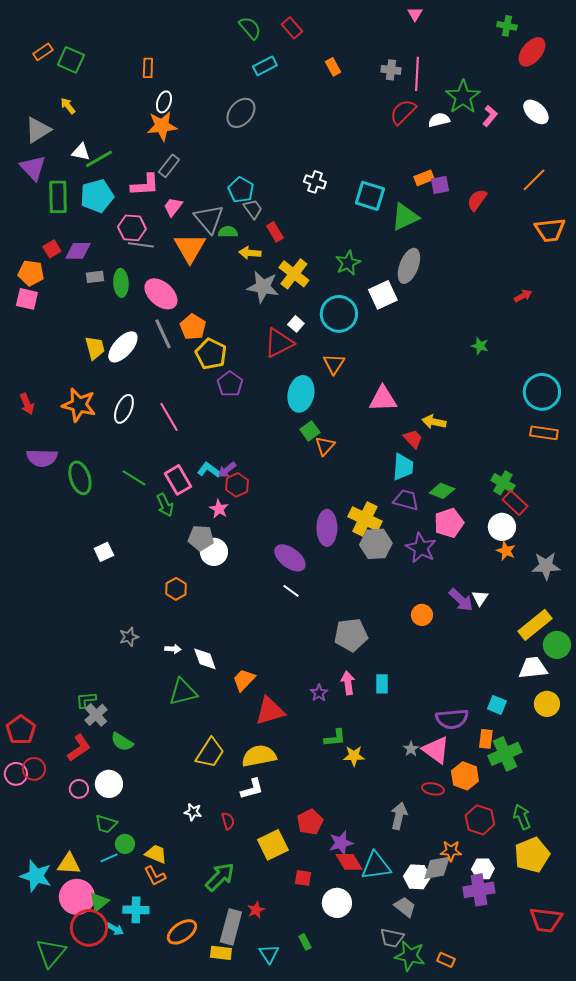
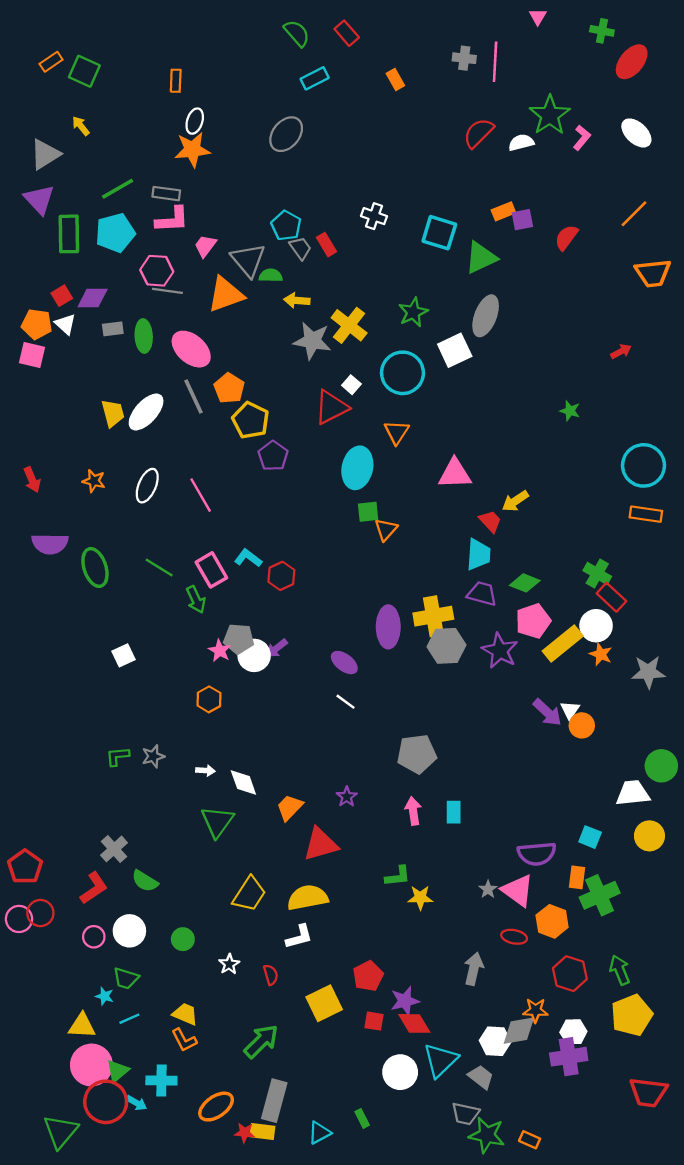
pink triangle: (415, 14) -> (538, 17), moved
gray cross: (391, 70) -> (464, 58), moved
pink line: (417, 74) -> (495, 62), moved
white triangle: (81, 152) -> (65, 324), moved, turned 30
gray rectangle: (169, 166) -> (166, 194), moved, turned 60
red rectangle: (275, 232) -> (327, 245), moved
orange triangle: (190, 248) -> (226, 294), turned 40
orange star: (79, 405) -> (94, 481), size x0.6
yellow arrow: (434, 422) -> (515, 501), turned -45
green square: (310, 431) -> (368, 512), turned 30
purple arrow: (227, 470) -> (277, 648), moved
pink star: (219, 509) -> (220, 651), moved
yellow cross: (365, 519) -> (433, 616), turned -36
purple ellipse: (290, 558) -> (344, 663), size x0.7
orange circle: (422, 615) -> (582, 725), moved
yellow rectangle: (535, 625) -> (563, 644), moved
green triangle: (183, 692) -> (217, 822), turned -40
purple star: (319, 693) -> (347, 797), moved
green L-shape: (86, 700) -> (118, 756), moved
white star: (193, 812) -> (229, 964), turned 30
green circle: (125, 844) -> (183, 939), moved
cyan triangle: (376, 866) -> (440, 1060), moved, turned -36
cyan star: (36, 876) -> (104, 996), moved, size x0.5
red square: (303, 878) -> (374, 1021), moved
red star: (256, 910) -> (245, 1133), moved, turned 30
cyan triangle: (269, 954) -> (319, 1133), turned 35

